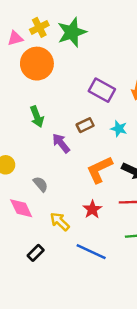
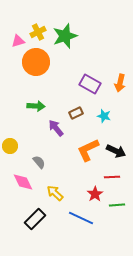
green arrow: (37, 117) -> (36, 106), turned -66
red star: (92, 209) -> (95, 194), moved
black rectangle: (36, 253) -> (35, 219), size x1.5

